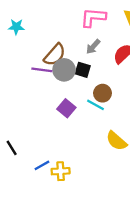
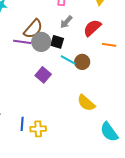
brown circle: (102, 93) -> (82, 62), moved
cyan line: (96, 105) -> (68, 60), moved
blue line: (42, 165) -> (22, 124), turned -56

